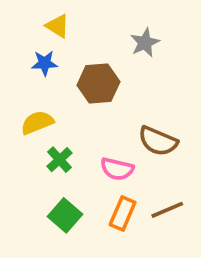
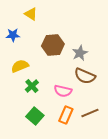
gray star: (145, 43) -> (80, 53), moved
blue star: (45, 63) -> (13, 35), moved

